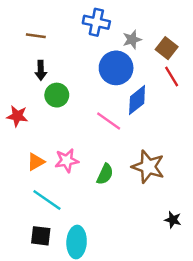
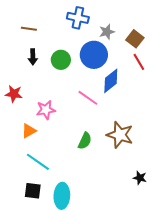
green circle: (57, 95) -> (61, 60), moved
pink star: (67, 161) -> (46, 110), moved

